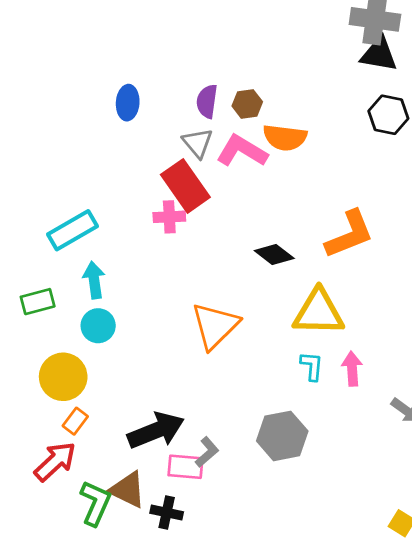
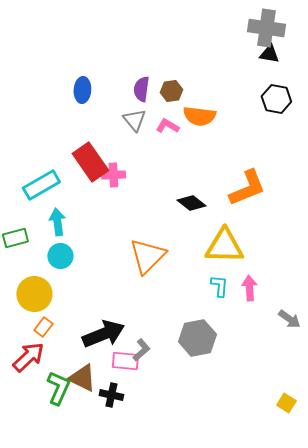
black triangle: (379, 54) -> (269, 54), size x0.7
pink L-shape: (242, 151) -> (167, 126), size x0.6
red rectangle: (185, 186) -> (90, 162), moved

